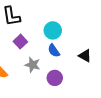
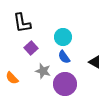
purple circle: (55, 78) -> (65, 84), size x1.5

